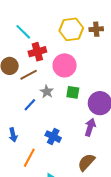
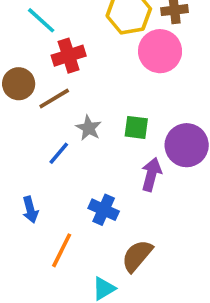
pink circle: (65, 65) -> (160, 51), moved
purple arrow: (90, 127) -> (151, 174), moved
brown semicircle: (86, 162) -> (137, 256), moved

